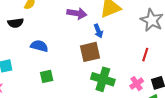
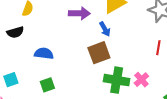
green square: (47, 76) -> (47, 85), moved
pink cross: (137, 84) -> (141, 80), moved

